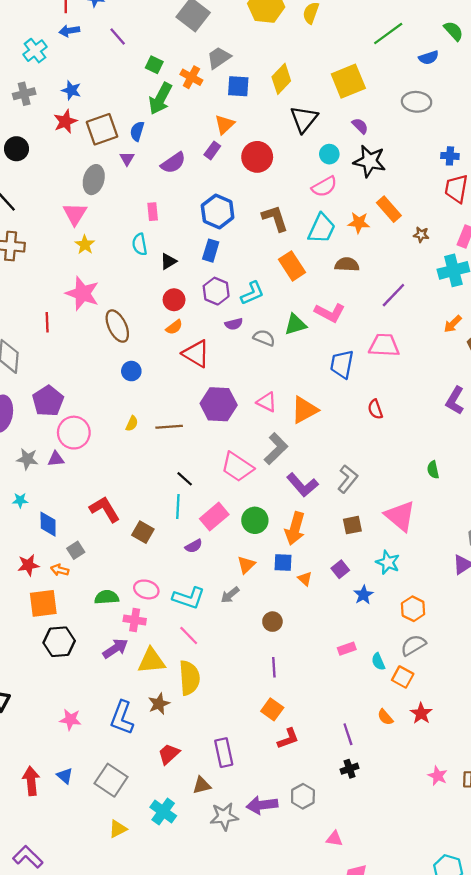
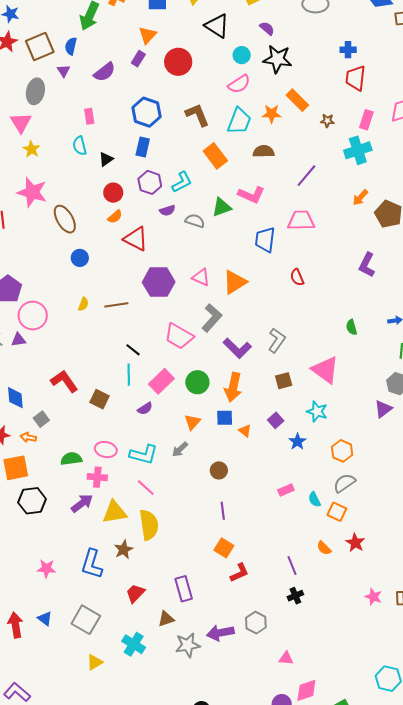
black triangle: (304, 119) -> (217, 26), turned -32

